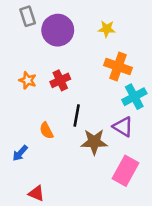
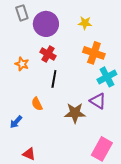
red cross: (60, 80) -> (48, 54), moved, turned -35
black line: (77, 115) -> (54, 79), moved
pink rectangle: (126, 171) -> (102, 149), moved

